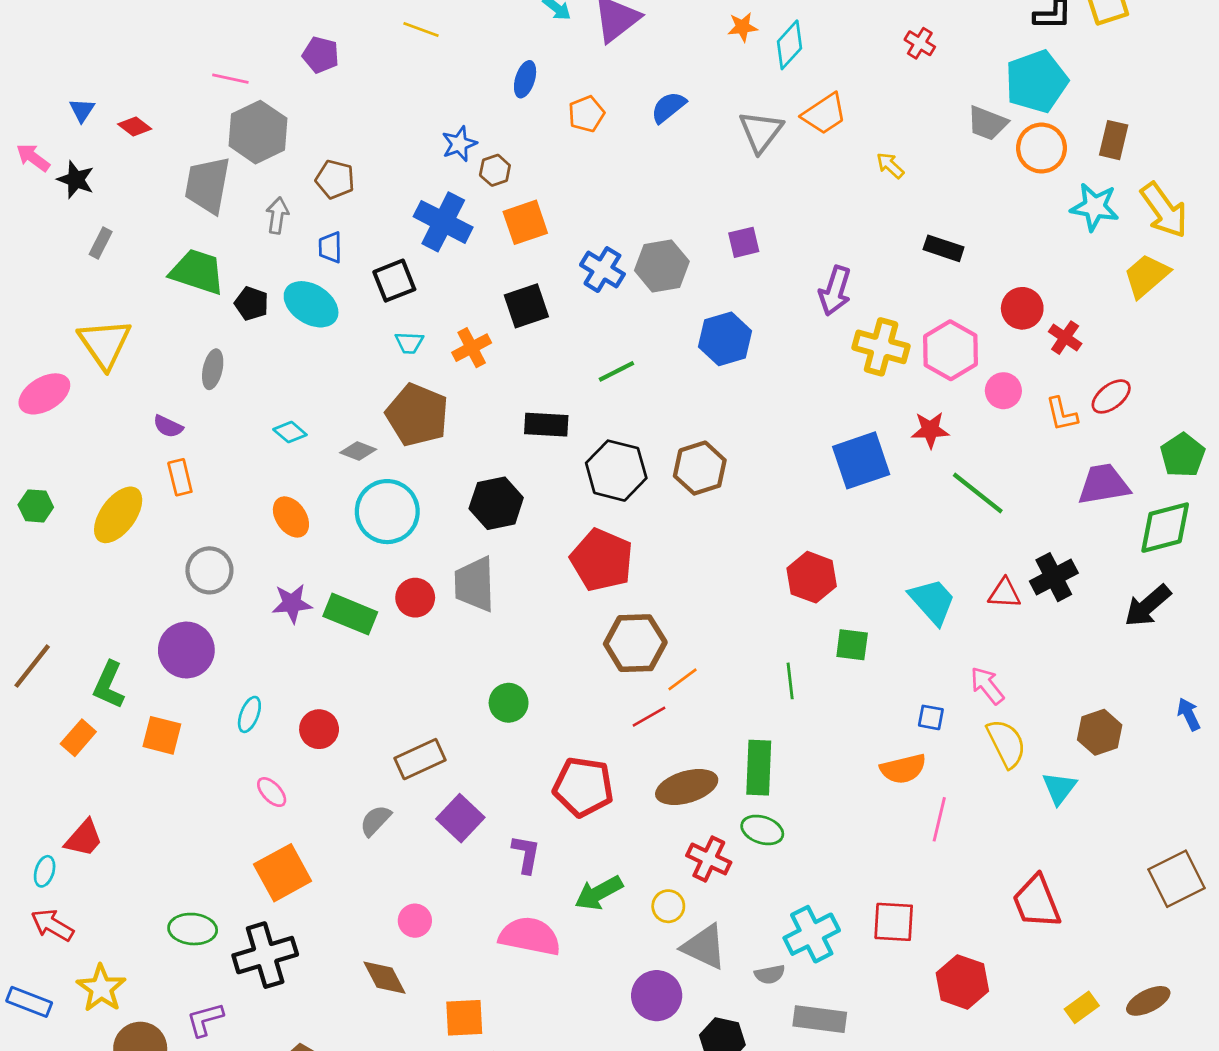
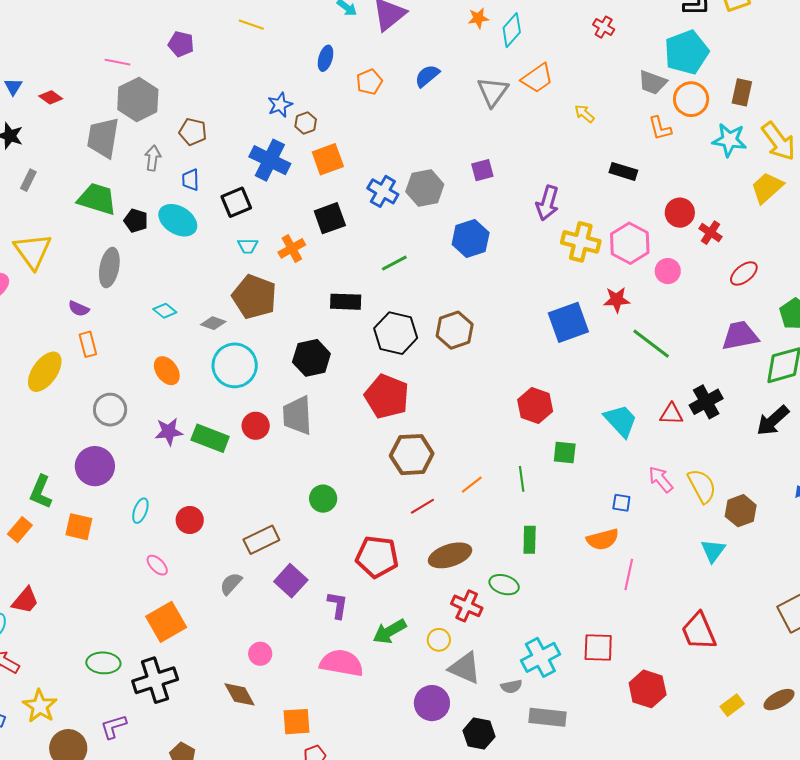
gray ellipse: (213, 369) -> (109, 268), size x1.4
orange L-shape: (1062, 414) -> (660, 128), moved
orange line: (683, 679) -> (472, 485), moved
yellow semicircle: (1006, 743) -> (702, 486), moved
green rectangle: (759, 768) -> (530, 540), moved, size x0.7

